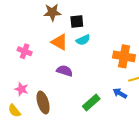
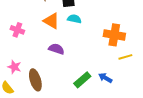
cyan semicircle: (83, 40) -> (74, 19), turned -144
blue arrow: (120, 93) -> (105, 78), moved

